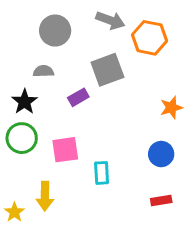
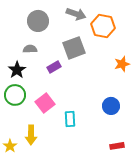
orange star: (171, 108) -> (122, 64), moved
pink square: (65, 150) -> (45, 103), turned -30
red rectangle: (161, 201) -> (117, 146), moved

